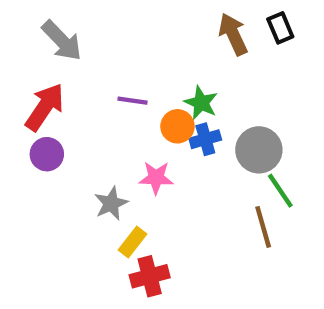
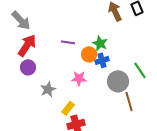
gray arrow: (62, 41) -> (21, 20), moved
gray circle: (259, 150) -> (118, 81), moved
green line: (280, 191) -> (140, 70), moved
gray star: (111, 203) -> (48, 89), moved

